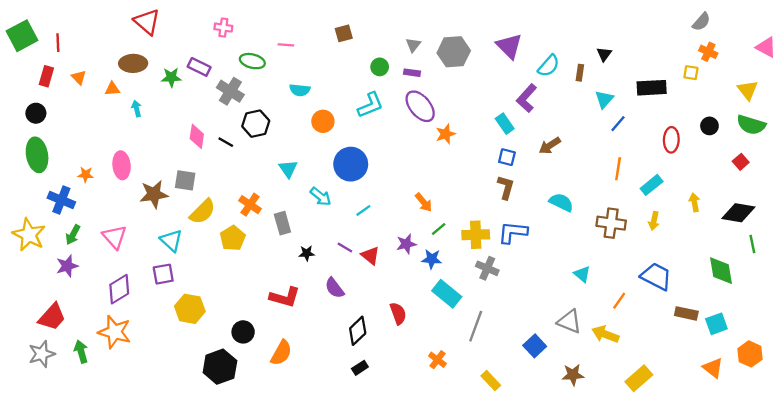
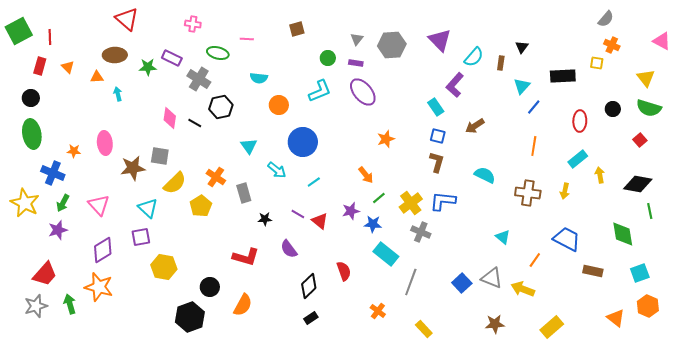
orange star: (446, 134) -> (386, 139), moved
cyan rectangle: (652, 185) -> (578, 159), moved
yellow cross: (476, 235) -> (411, 203), turned -35
cyan square: (716, 324) -> (640, 273), moved
blue square: (535, 346) -> (462, 283), moved

